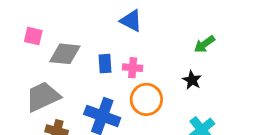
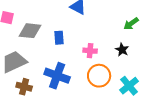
pink cross: (133, 68) -> (90, 51), moved
orange circle: (146, 99) -> (99, 76), moved

